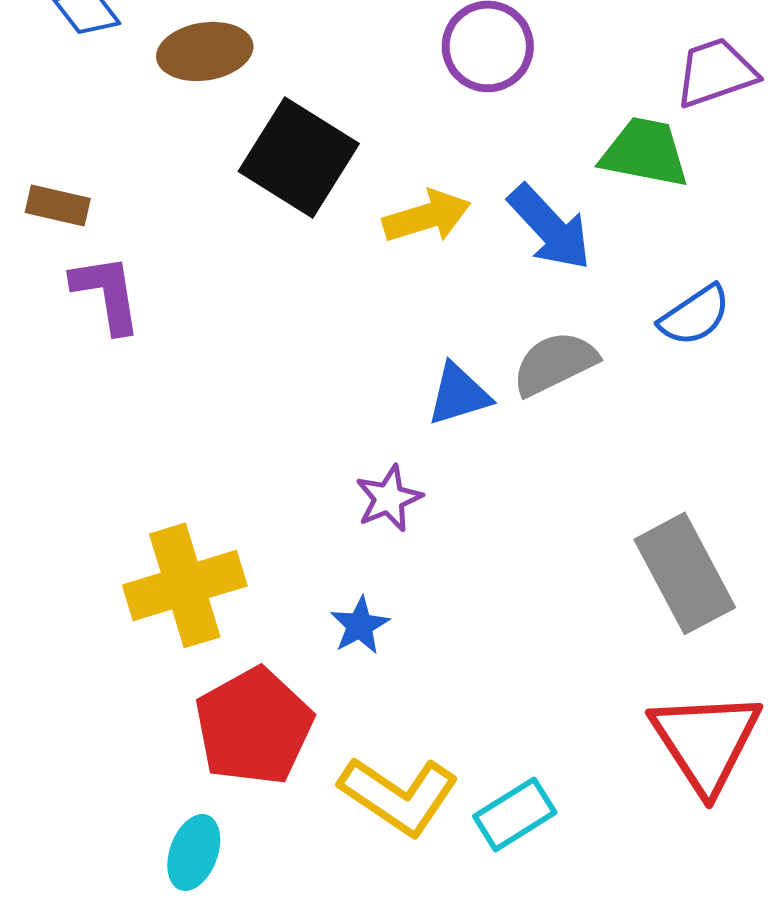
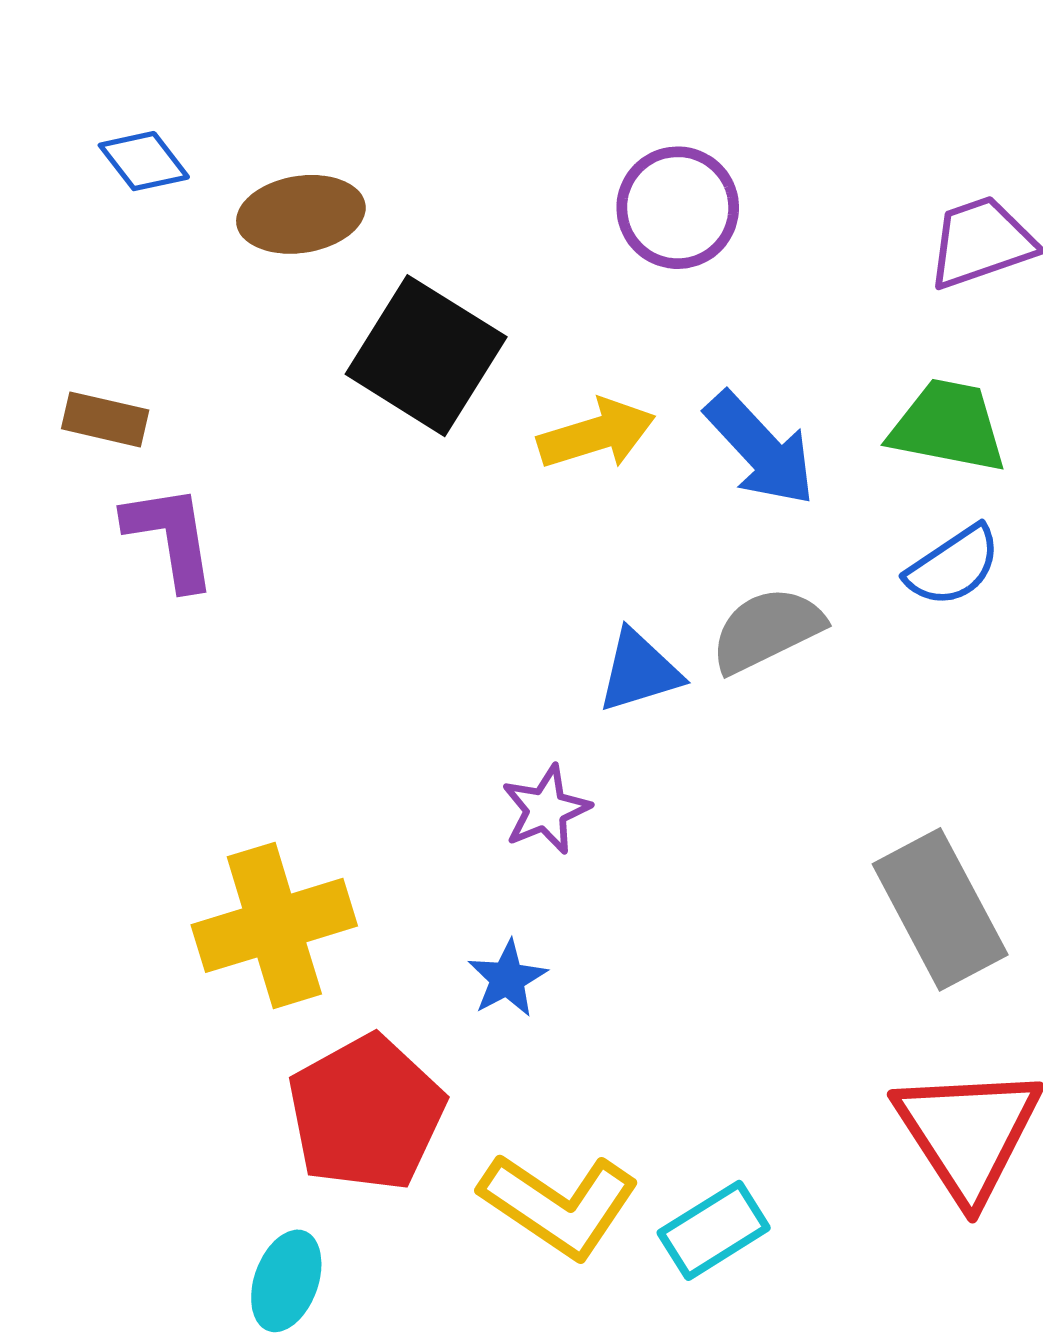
green trapezoid: (645, 152) -> (948, 426), moved

